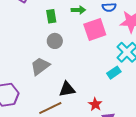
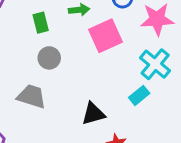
gray trapezoid: (40, 66) -> (31, 96), turned 60
black triangle: (67, 89) -> (93, 114), moved

